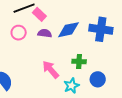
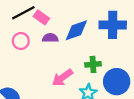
pink arrow: (51, 70) -> (62, 78), turned -78
blue circle: (98, 79) -> (117, 82), size x1.5

